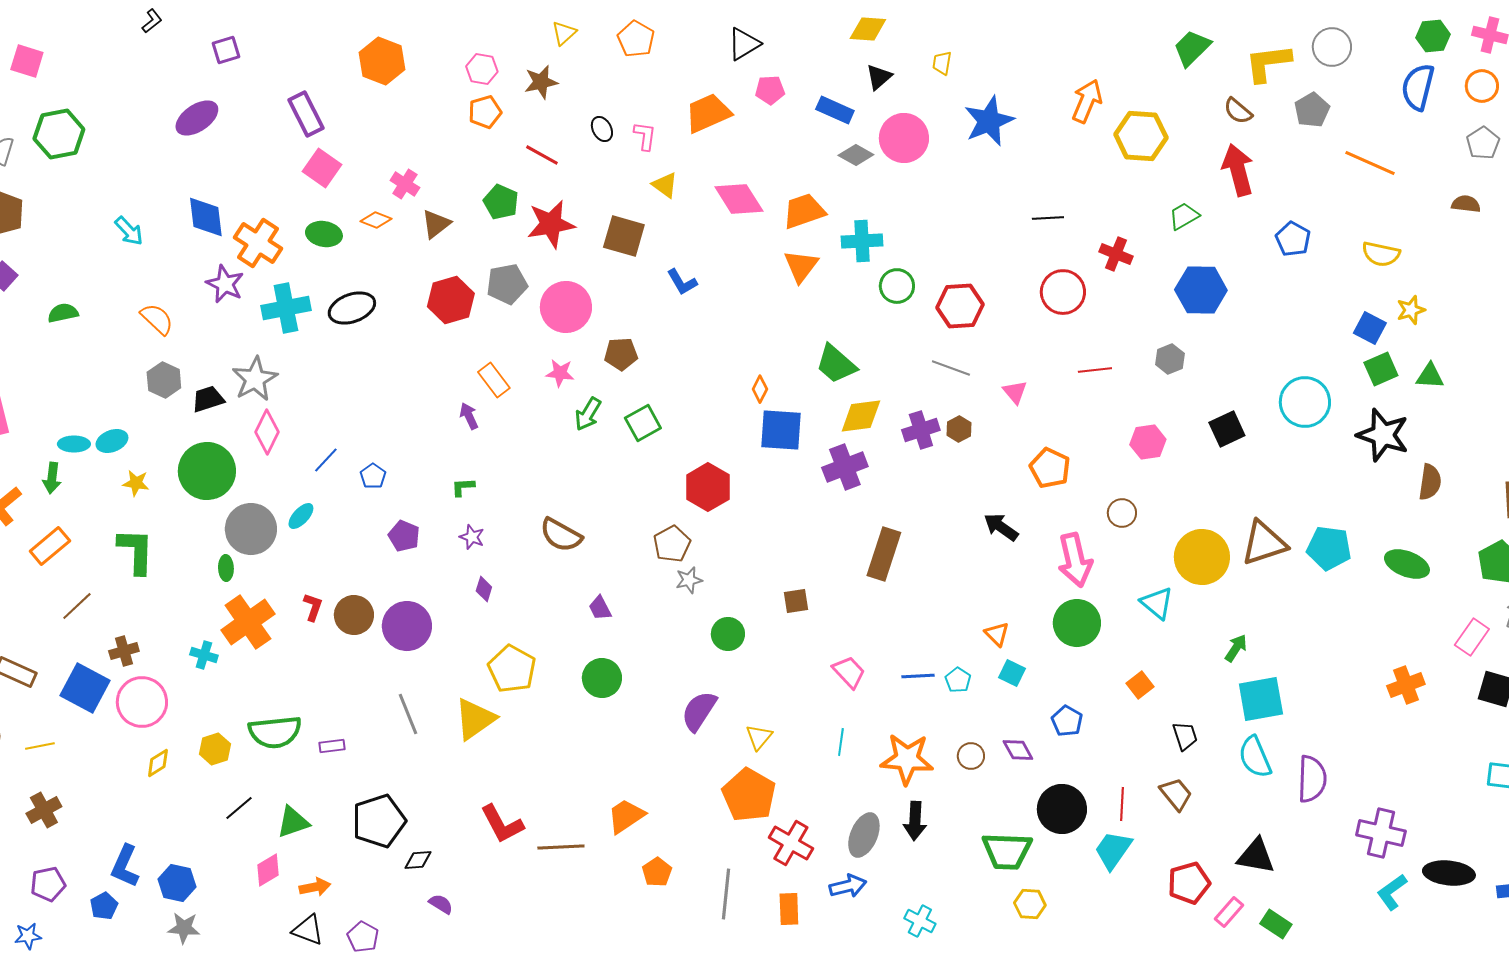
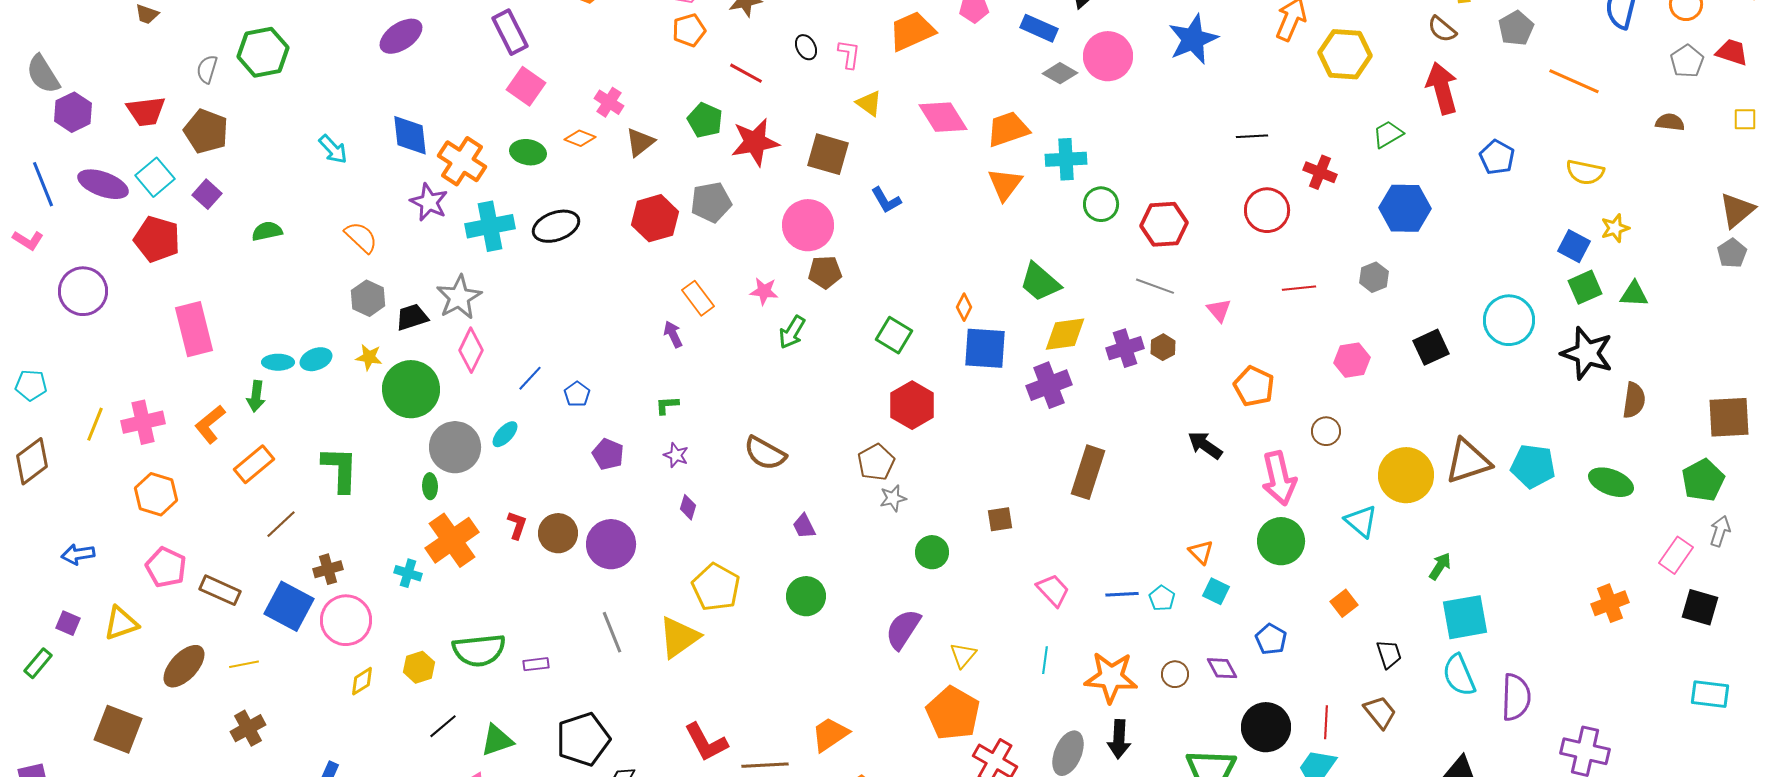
pink circle: (566, 307) -> (808, 225), moved
green square: (643, 423) -> (894, 335), moved, turned -30
yellow star: (136, 483) -> (369, 357), moved

